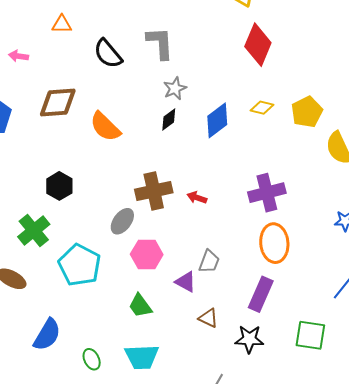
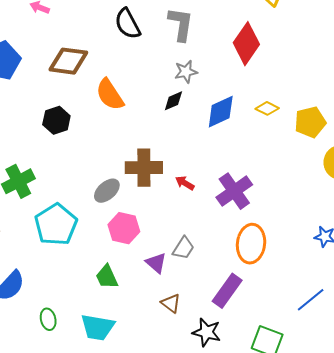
red diamond: (258, 45) -> (246, 44), moved
black hexagon: (59, 186) -> (56, 120), moved
purple cross: (267, 193) -> (234, 191), moved, turned -33

